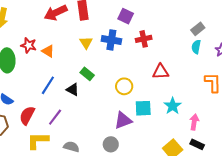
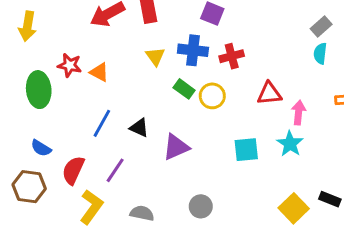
red cross: (144, 39) -> (232, 56), moved
green rectangle: (87, 74) -> (184, 89), moved
yellow circle: (124, 86) -> (212, 96), moved
purple triangle: (123, 120) -> (176, 147), moved
pink arrow: (194, 122) -> (299, 113), moved
yellow L-shape: (38, 141) -> (91, 207), turned 130

